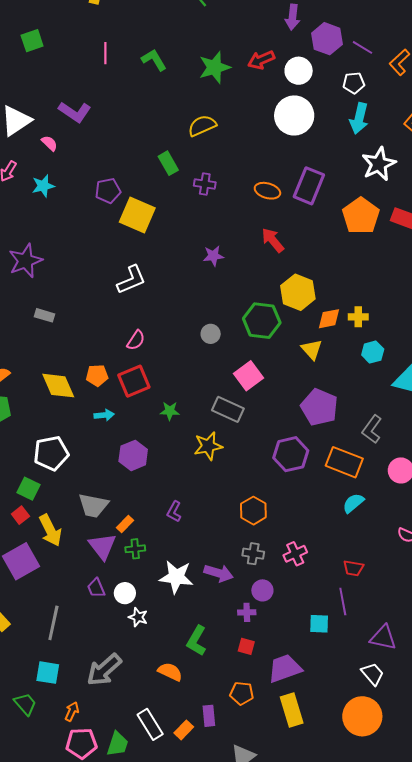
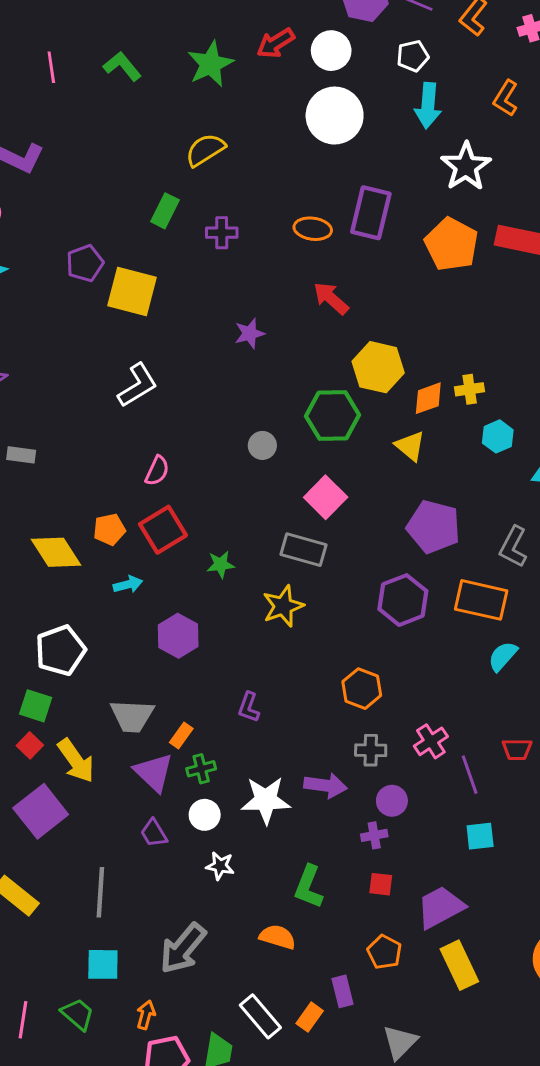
green rectangle: (168, 163) -> (165, 211), turned 65
white circle: (125, 593) -> (205, 815), moved
purple line: (343, 602) -> (470, 775), moved
orange pentagon: (242, 693) -> (384, 952), turned 30

